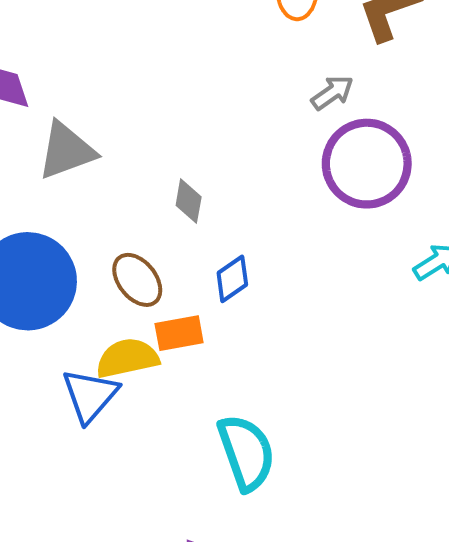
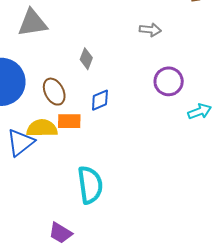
gray arrow: (332, 93) -> (150, 30), moved, turned 30
purple circle: (367, 164) -> (169, 81), moved, size x0.7

